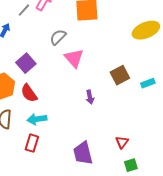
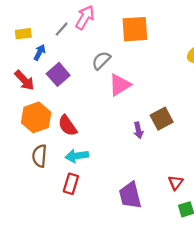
pink triangle: (74, 58) -> (120, 85), turned 40
purple square: (26, 63) -> (58, 74), moved
brown square: (120, 75) -> (162, 119), moved

